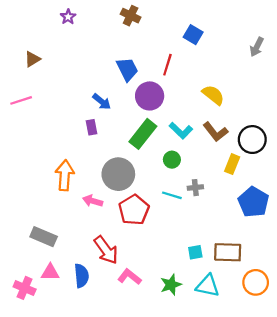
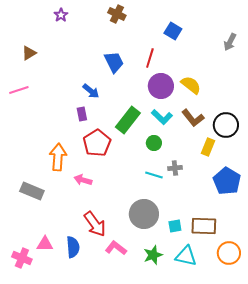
purple circle: (150, 96) -> (161, 86), moved
gray circle: (118, 174) -> (144, 214), moved
red pentagon: (134, 210) -> (97, 143), moved
gray rectangle: (44, 237) -> (32, 191), moved

